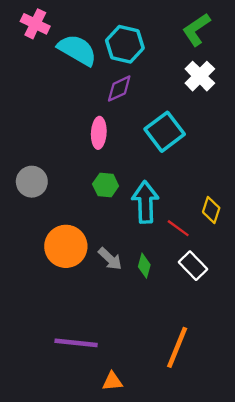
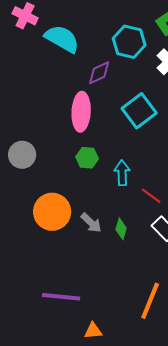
cyan hexagon: (125, 44) -> (129, 42), moved
pink ellipse: (99, 133) -> (81, 112), size x1.4
cyan arrow: (145, 202) -> (122, 173), size x0.7

